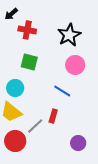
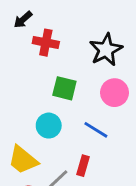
green square: (29, 62) -> (64, 88), moved
cyan circle: (15, 88) -> (49, 126), moved

